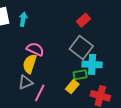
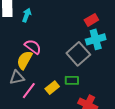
red rectangle: (84, 20) -> (91, 20), moved
cyan cross: (92, 64) -> (96, 39), moved, turned -30
yellow rectangle: (72, 87) -> (52, 88), moved

